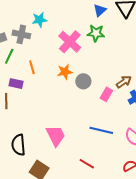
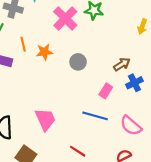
orange star: (65, 72) -> (44, 52), moved
pink rectangle: (106, 94) -> (106, 91), moved

